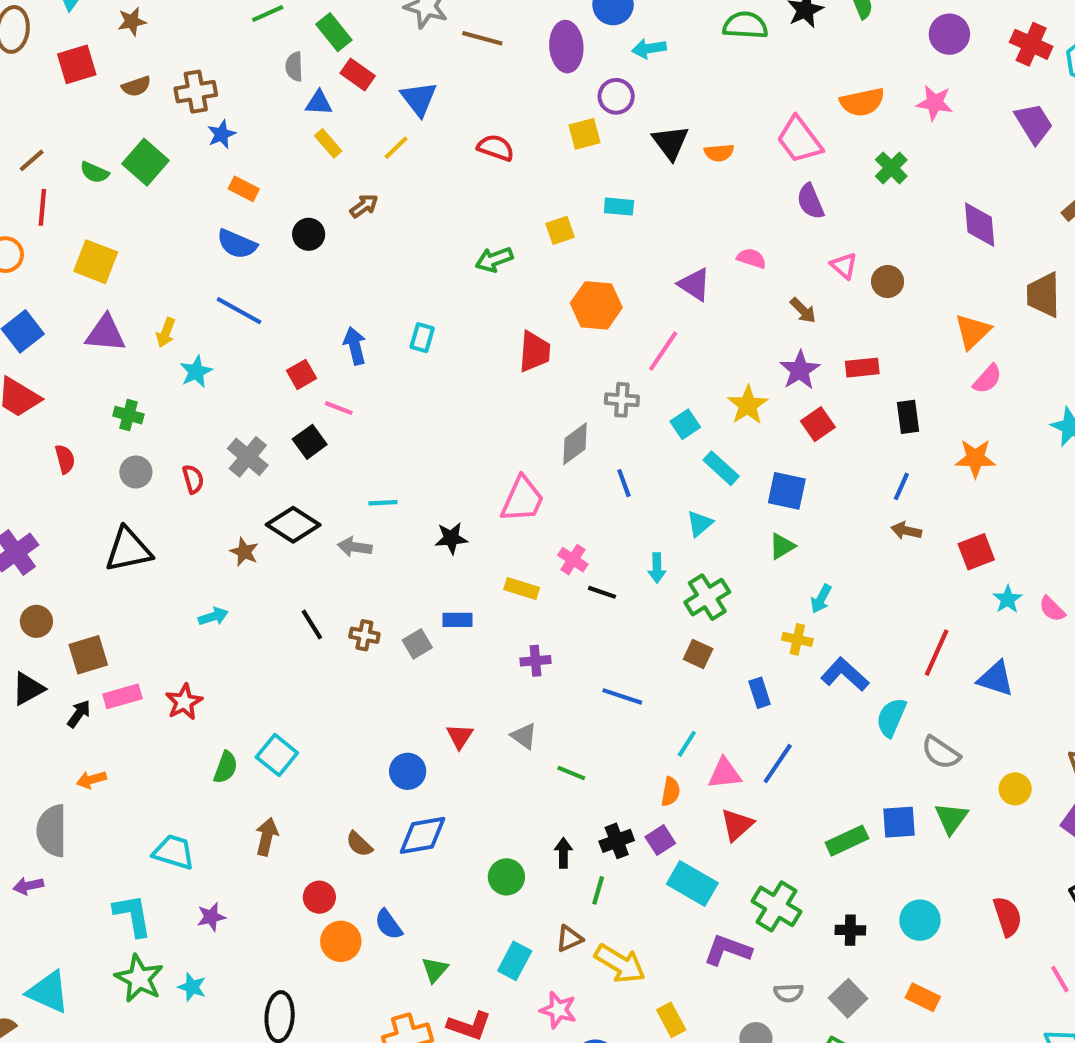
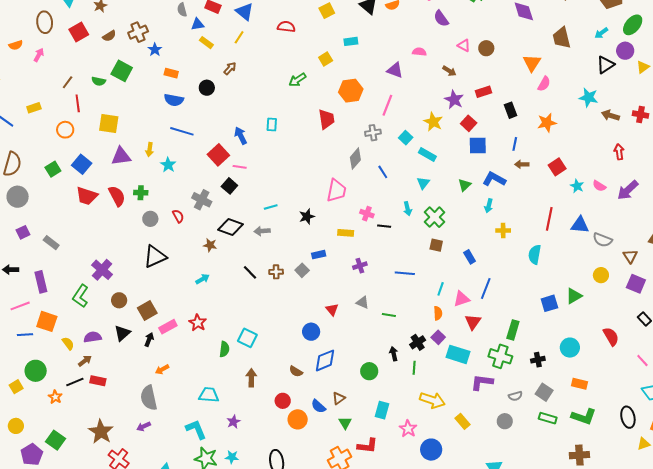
red square: (302, 374) -> (218, 155), size x1.5
red semicircle: (65, 459) -> (117, 196), moved, size x1.5
blue square: (787, 491) -> (478, 146), moved
yellow cross: (797, 639) -> (503, 230), moved
blue L-shape: (845, 674) -> (494, 179), moved
gray semicircle: (941, 753) -> (603, 240), moved
green triangle: (951, 818) -> (574, 296), turned 36
green rectangle: (847, 841) -> (513, 330), moved, turned -36
brown triangle: (569, 939) -> (339, 398), moved
pink star: (558, 1010) -> (408, 429), turned 30

